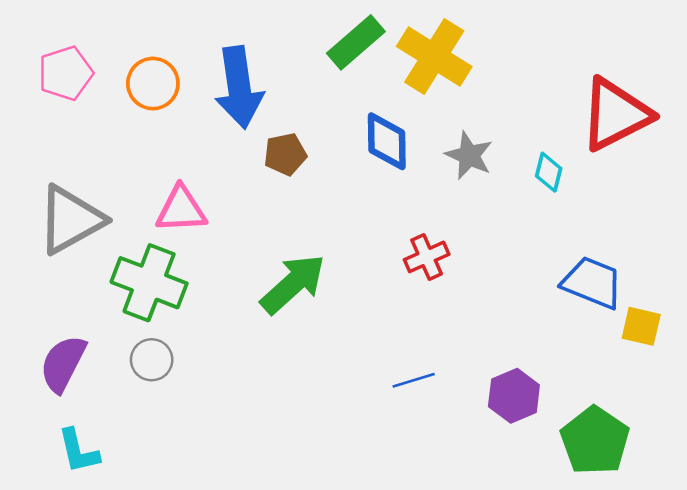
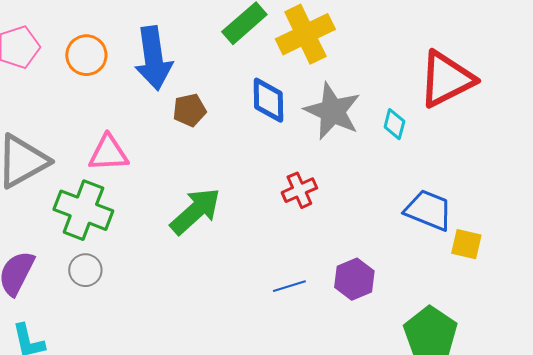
yellow cross: (434, 57) -> (305, 34), turned 32
gray star: (469, 155) -> (332, 111), size x1.5
purple hexagon: (514, 396) -> (354, 279), moved

